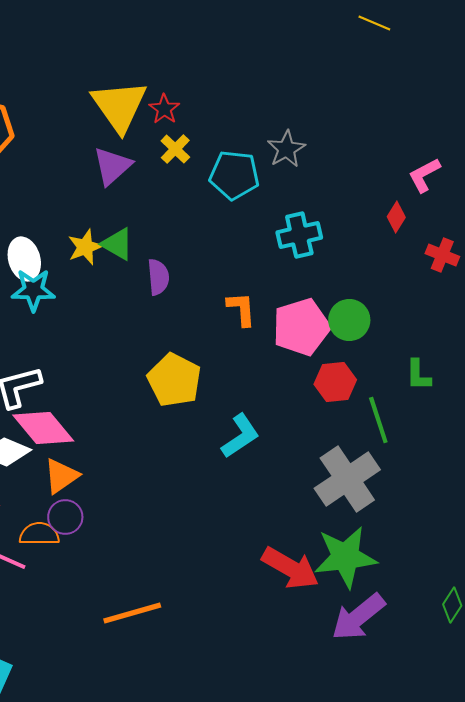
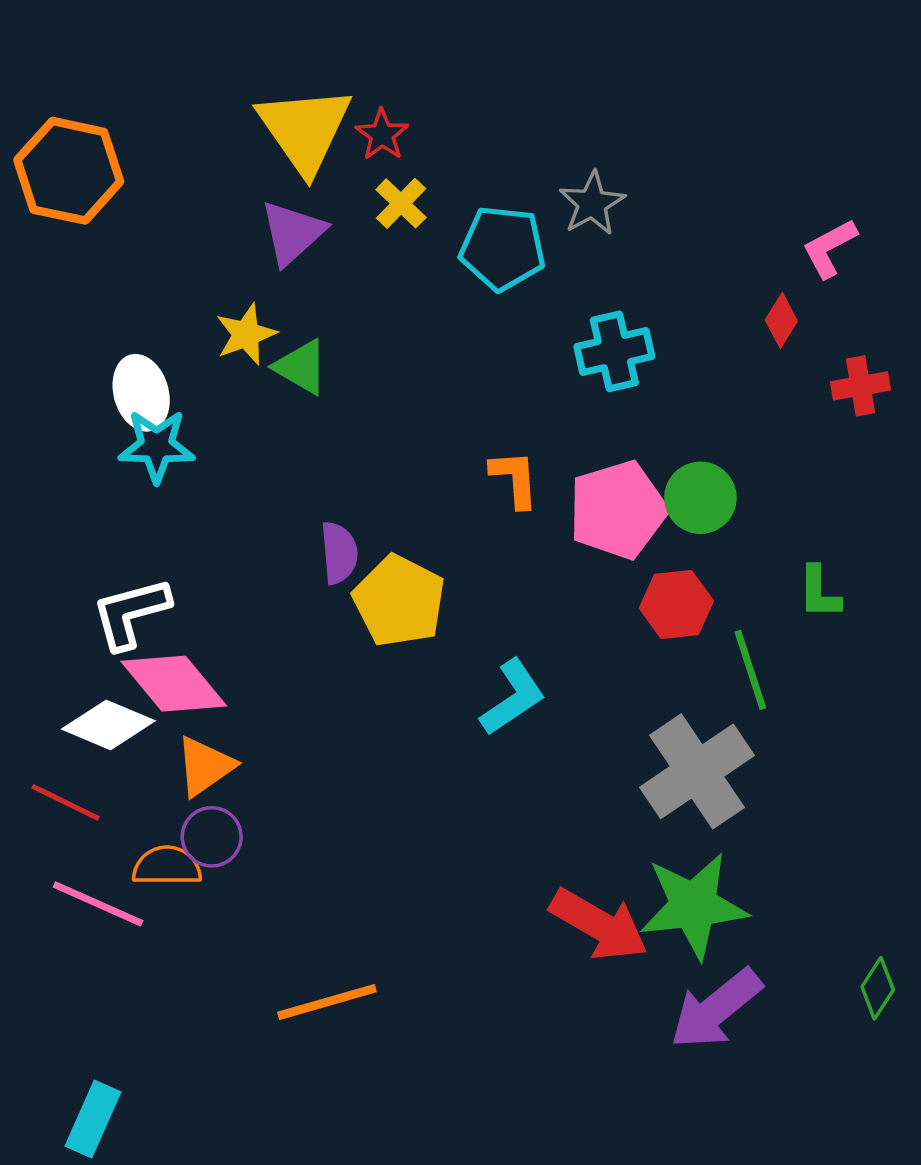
yellow star: (85, 247) -> (246, 334), moved
red cross: (442, 255) -> (860, 386), turned -32
purple semicircle: (158, 277) -> (339, 553), moved

